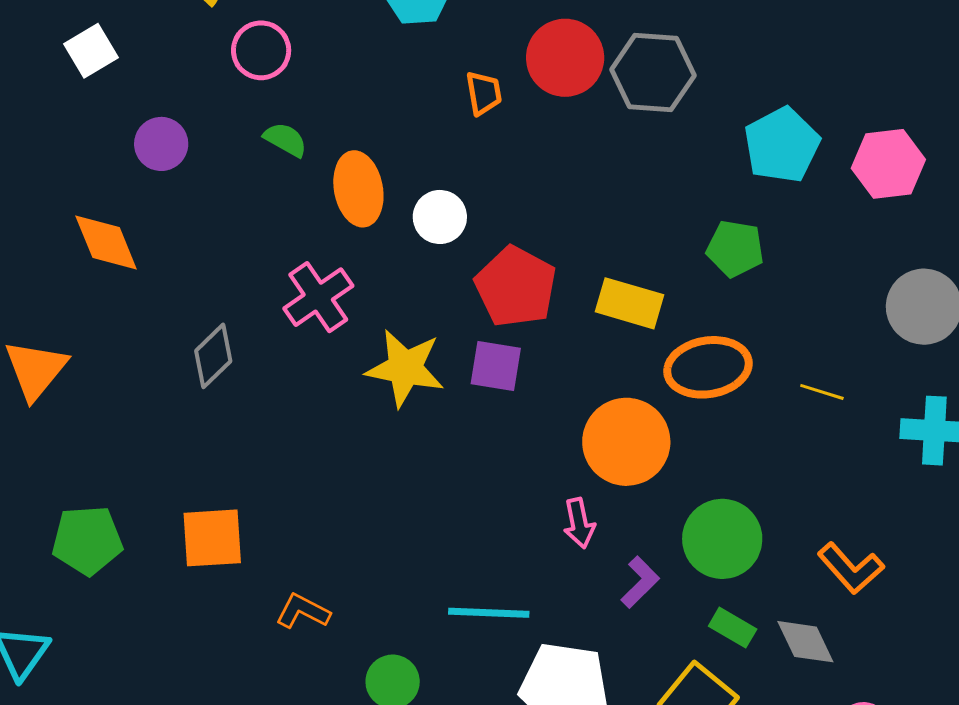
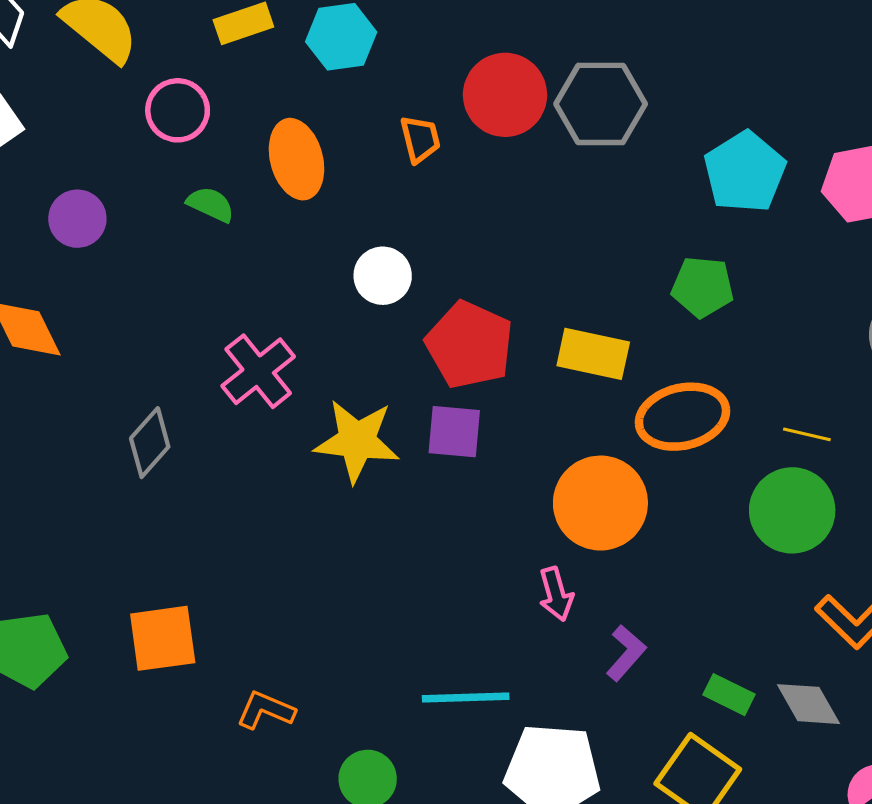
orange ellipse: (358, 189) -> (297, 159), moved
green circle: (722, 539) -> (792, 510), moved

